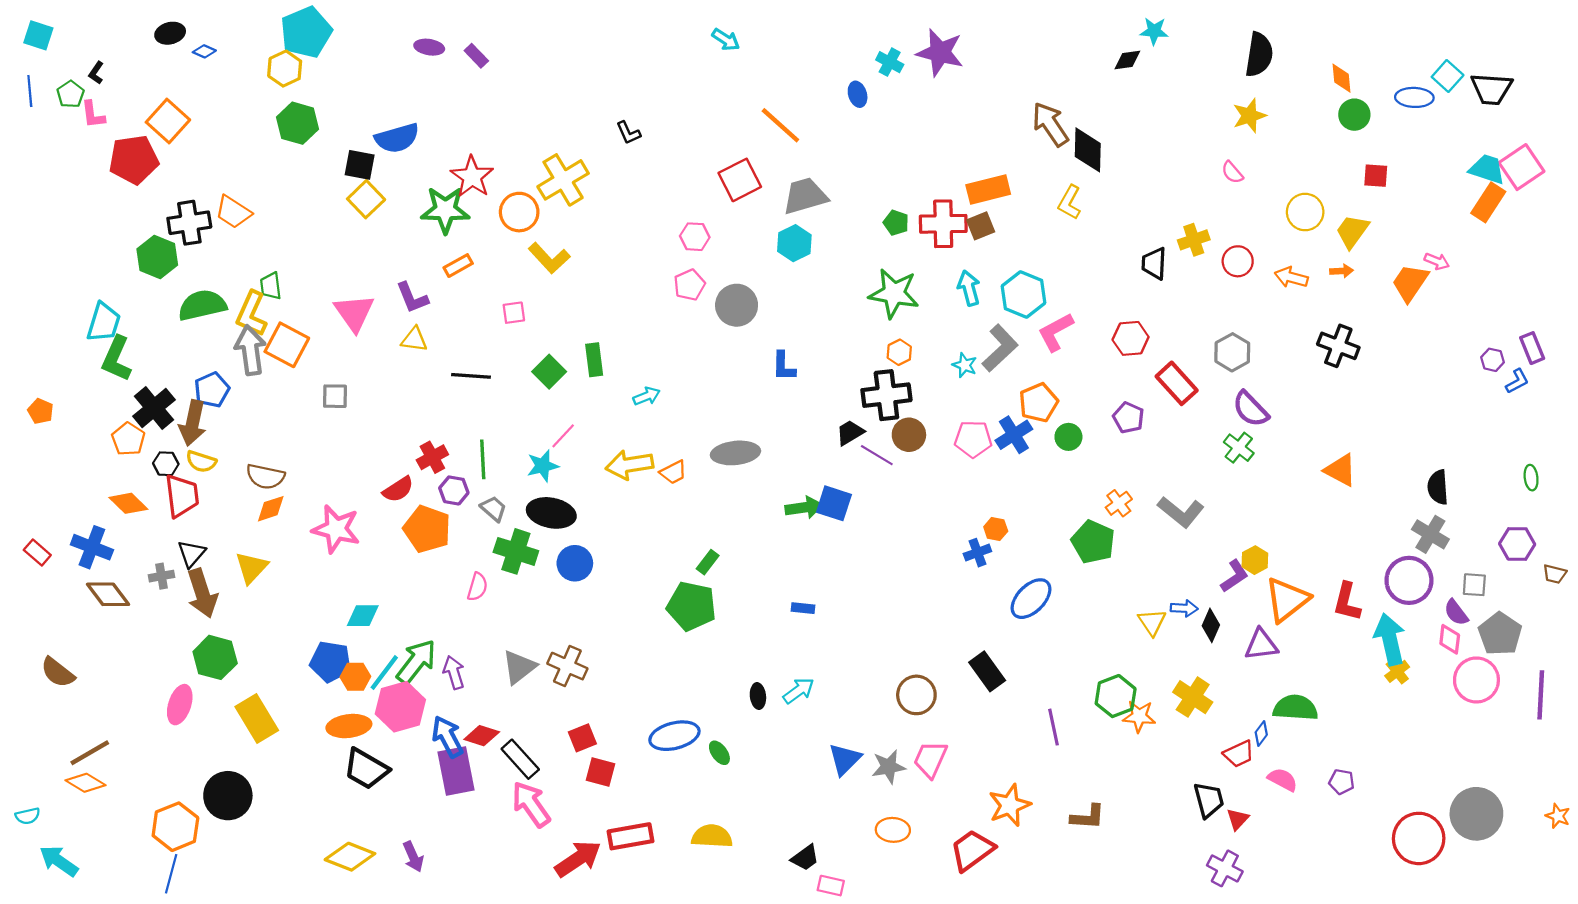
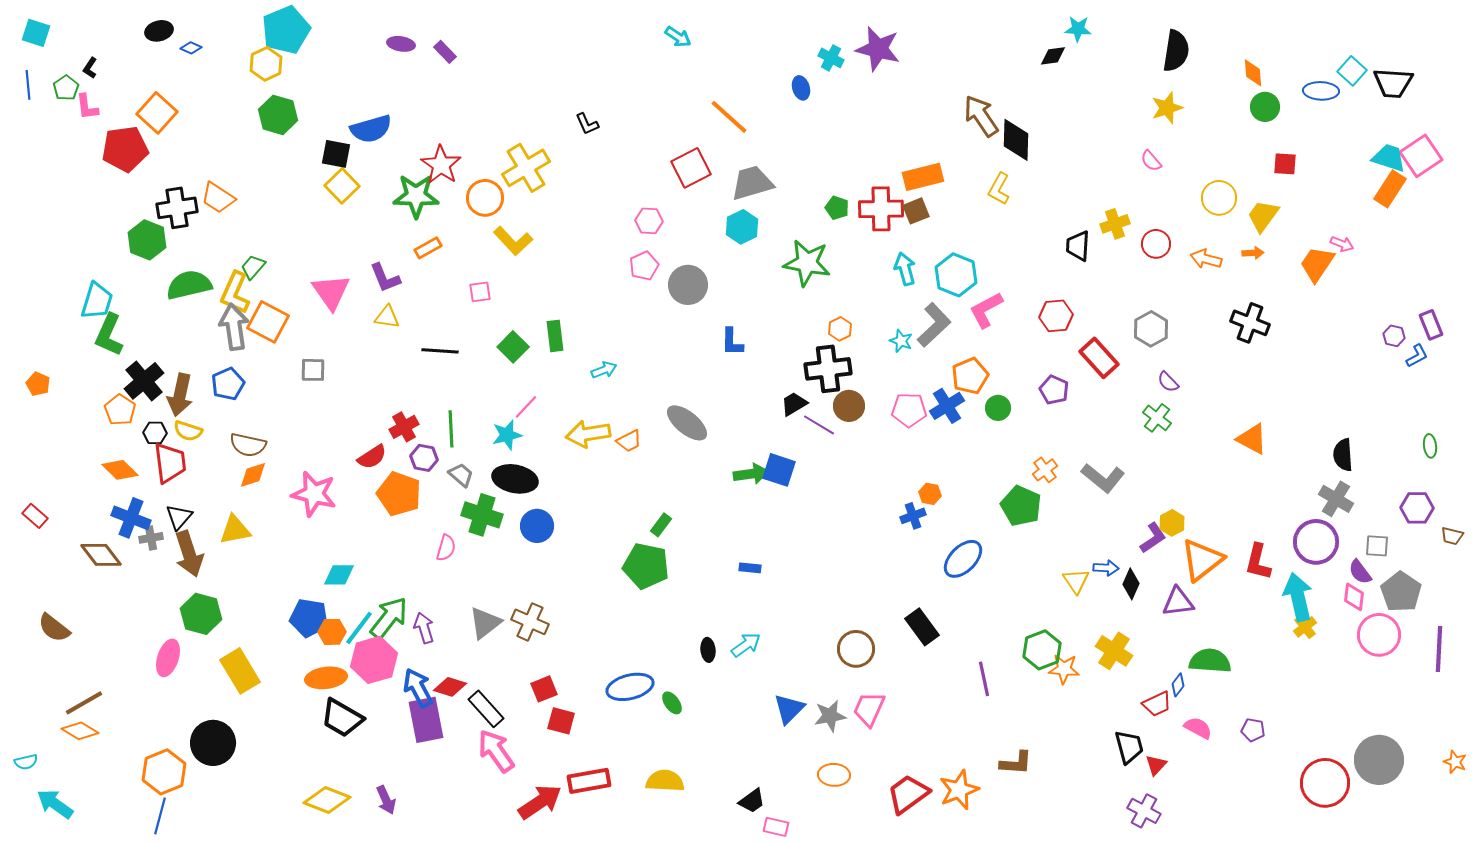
green trapezoid: (271, 286) -> (253, 267), turned 48
green star: (894, 293) -> (807, 263), moved
blue pentagon: (212, 390) -> (228, 384), moved
purple semicircle: (1251, 409) -> (1168, 382), size x0.6
gray ellipse: (735, 453) -> (687, 423), turned 45
blue cross: (92, 547) -> (131, 518), moved
yellow triangle: (251, 568) -> (235, 530), turned 36
orange star: (1010, 805) -> (959, 790), moved

